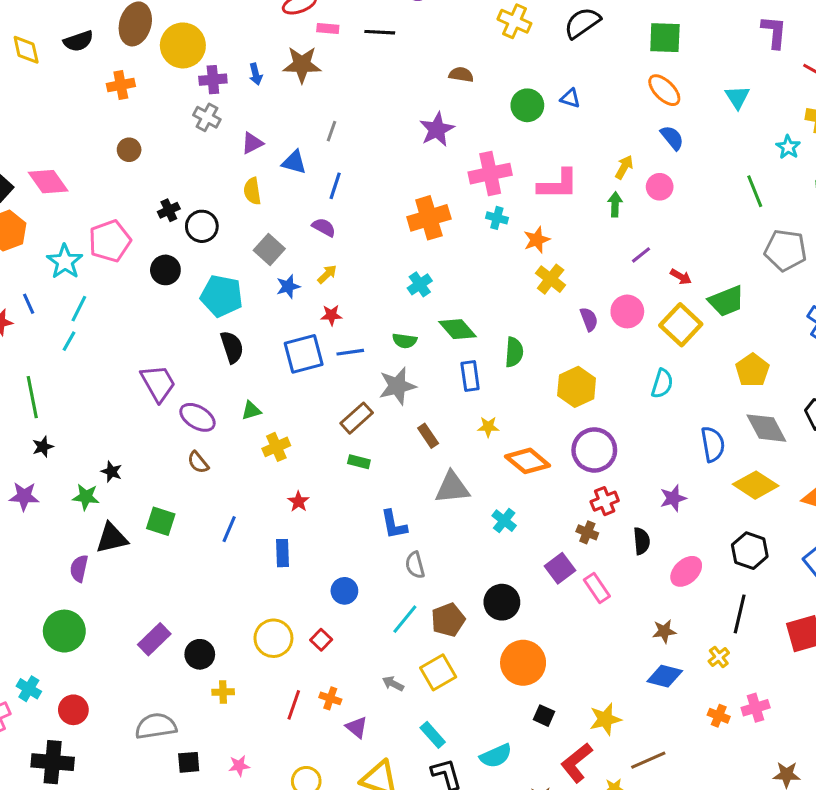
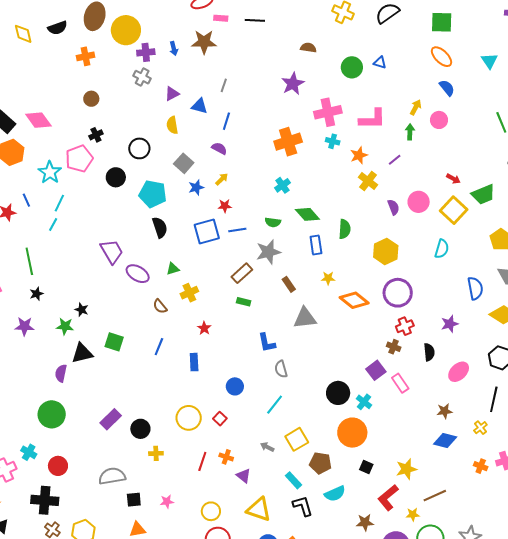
black cross: (169, 210) -> (96, 135), moved
purple line: (641, 255) -> (395, 160), moved
brown semicircle: (198, 462) -> (160, 306), moved
cyan cross: (504, 521) -> (364, 402), moved
brown pentagon: (448, 620) -> (320, 463), moved, turned 30

